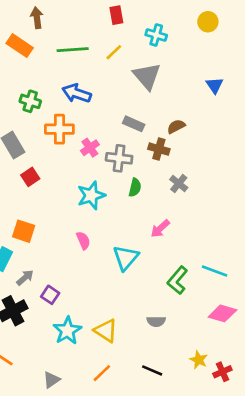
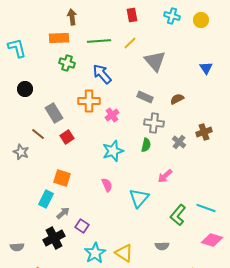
cyan cross: (156, 35) -> (172, 16), moved
orange rectangle: (20, 46) -> (59, 38), turned -36
blue arrow: (77, 93) -> (102, 74), turned 30
green cross: (30, 101) -> (67, 63), moved
brown cross: (159, 149) -> (204, 132), moved, turned -35
gray cross: (119, 158) -> (154, 123), moved

